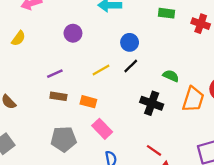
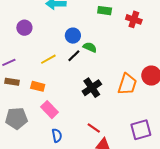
green semicircle: (171, 76) -> (90, 47), moved
black cross: (152, 103) -> (92, 88), turned 36

